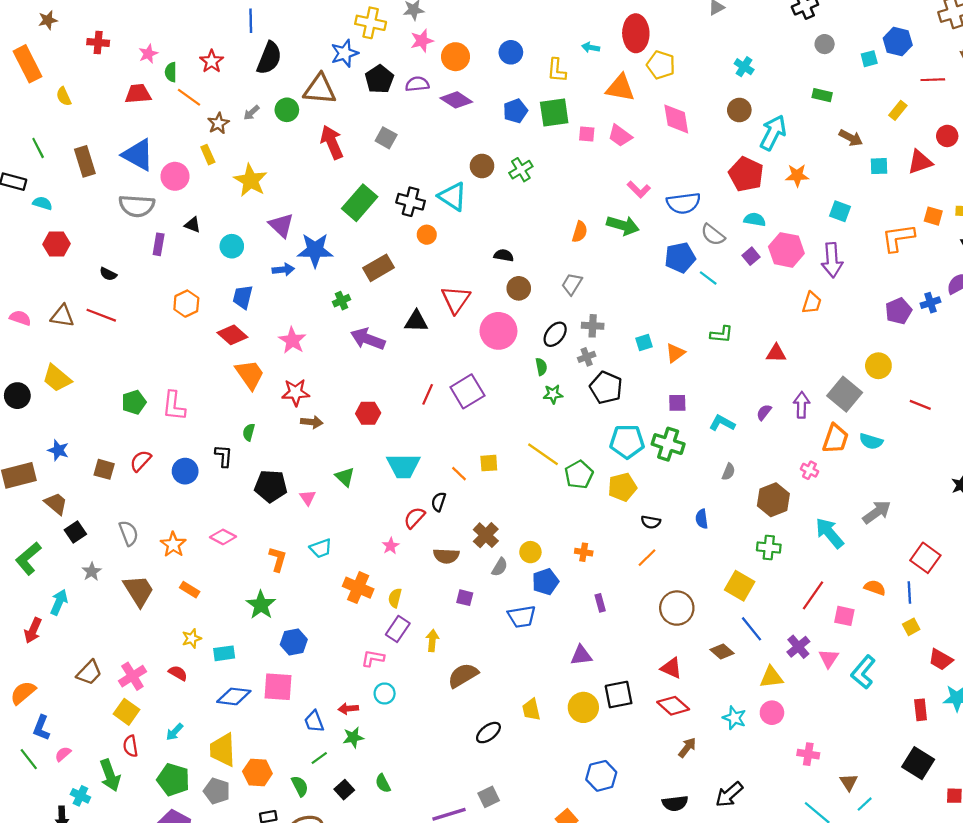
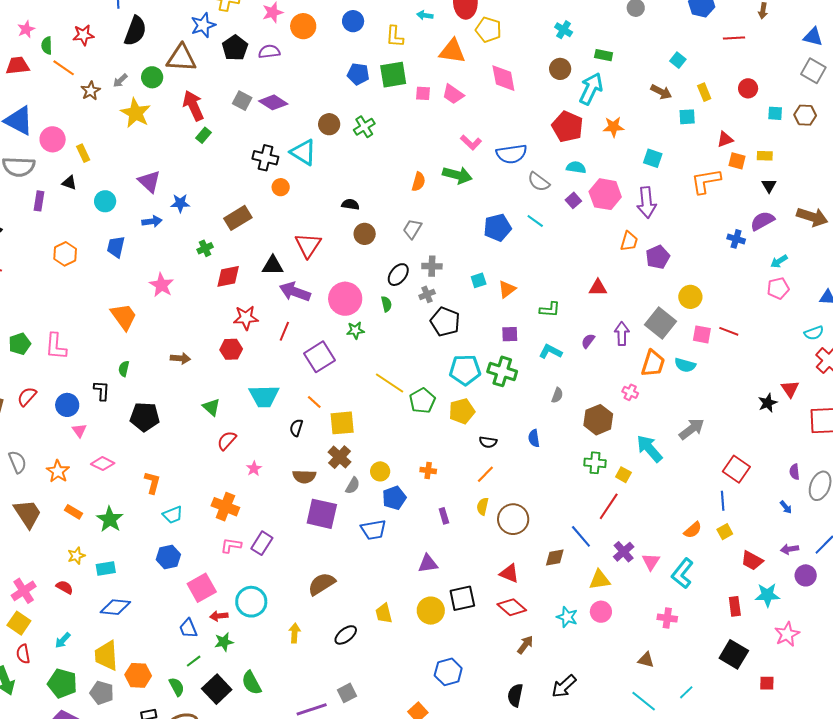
cyan square: (869, 59) -> (678, 60), moved, turned -35
red star: (212, 61) -> (83, 35), turned 30
green rectangle: (822, 95) -> (604, 55), moved
purple diamond: (456, 100) -> (273, 102), moved
yellow rectangle: (898, 110) -> (704, 92), moved, turned -60
blue pentagon: (515, 111) -> (358, 74), turned 30
yellow rectangle: (208, 155) -> (83, 153), moved
red triangle: (920, 162) -> (725, 139), moved, size x0.7
yellow star: (250, 180) -> (136, 113), moved
green rectangle: (360, 203) -> (203, 135), moved, size x0.5
blue star: (315, 250) -> (180, 203), size x0.6
blue pentagon: (680, 258) -> (497, 228), moved
blue cross: (930, 303) -> (736, 239), turned 36
purple pentagon: (898, 311) -> (658, 257), moved
pink circle: (498, 331) -> (345, 299), moved
green L-shape: (721, 334) -> (550, 310), moved
red diamond: (232, 335) -> (228, 276), moved, turned -52
purple arrow: (368, 339) -> (295, 292), moved
purple square: (467, 391) -> (319, 357), moved
red star: (296, 392) -> (246, 318), moved
green star: (553, 394) -> (355, 330), moved
yellow square: (489, 463) -> (342, 423), moved, size x1.5
pink triangle: (308, 498) -> (79, 430), moved
red semicircle: (414, 518) -> (227, 441), moved
cyan trapezoid: (321, 548) -> (173, 515), moved
yellow square: (740, 586) -> (623, 475), moved, size x0.6
orange semicircle: (875, 588) -> (693, 530), moved, turned 120
red line: (813, 595) -> (609, 506), moved
yellow semicircle: (395, 598) -> (483, 506), moved
purple square: (465, 598) -> (322, 514), size x2.0
green star: (261, 605) -> (110, 519), moved
pink square: (844, 616) -> (702, 334), moved
yellow arrow: (432, 640) -> (295, 633), moved
brown diamond: (722, 652) -> (555, 558), turned -50
pink L-shape: (373, 658) -> (231, 545), moved
pink square: (278, 687) -> (202, 588), moved, turned -32
cyan circle: (385, 694) -> (251, 602), size x1.6
pink cross: (808, 754) -> (667, 618), moved
brown triangle: (849, 782) -> (646, 660), moved, turned -42
green semicircle: (383, 783) -> (252, 683), size x1.4
black square: (344, 790) -> (217, 689), size x1.6
black semicircle: (675, 803) -> (515, 695), turned 110

